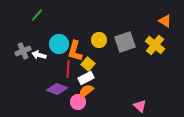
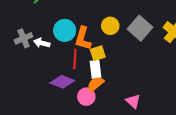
gray square: (125, 42) -> (140, 28), turned -30
yellow square: (88, 64) -> (98, 53), turned 32
white rectangle: (86, 78) -> (95, 69), turned -70
pink triangle: (140, 106) -> (133, 101), moved

